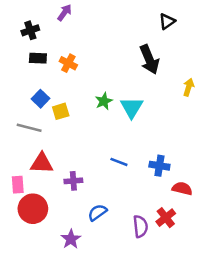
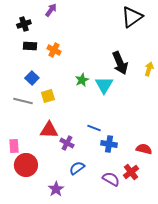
black triangle: (167, 21) -> (132, 17), size x1.6
black arrow: (149, 59) -> (120, 63), moved
yellow square: (61, 111) -> (48, 96), moved
red triangle: (42, 163) -> (49, 130), moved
blue cross: (159, 166) -> (109, 144), moved
purple cross: (73, 181) -> (67, 143), moved, turned 32
purple semicircle: (140, 226) -> (111, 179), turned -54

